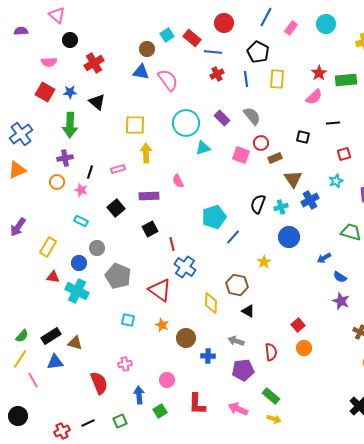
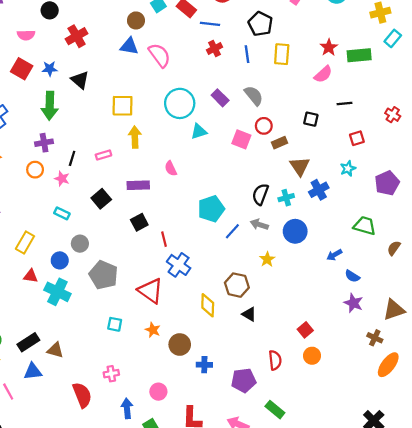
gray arrow: (236, 341) -> (259, 225), moved

